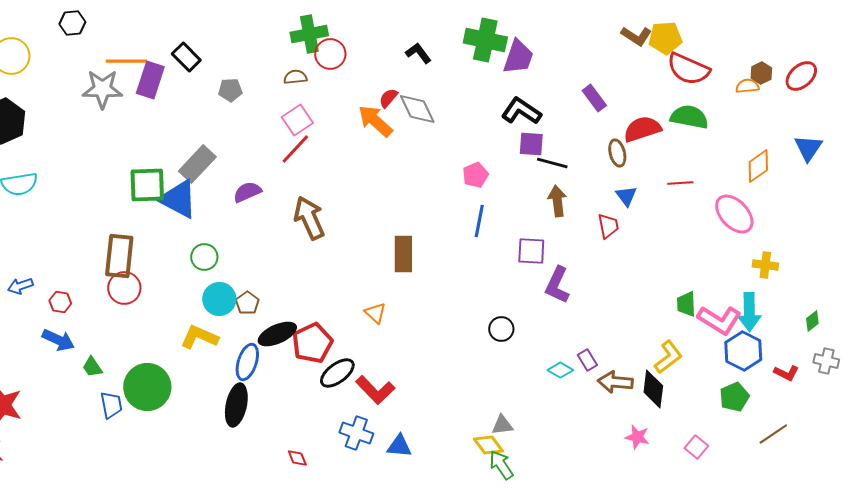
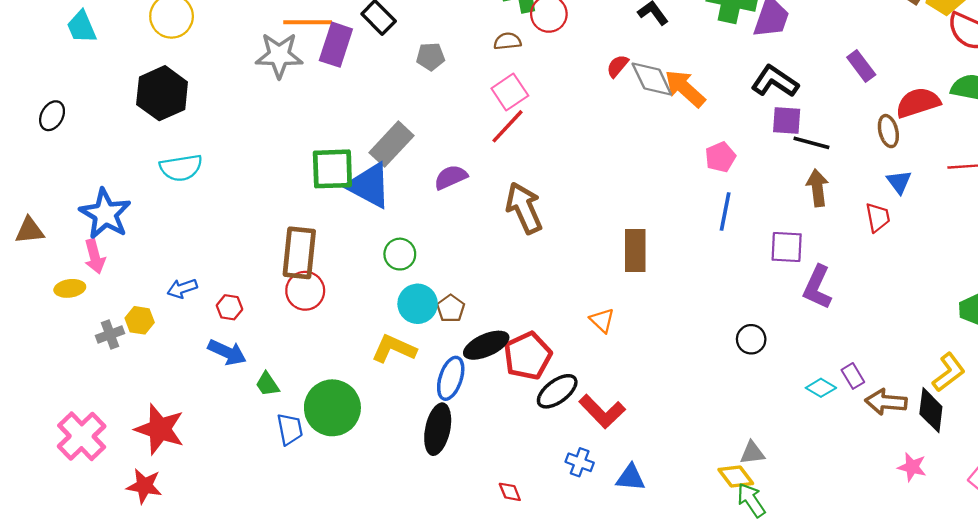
orange arrow: (375, 121) -> (685, 88), moved
blue cross: (356, 433) -> (580, 462), size x0.7

